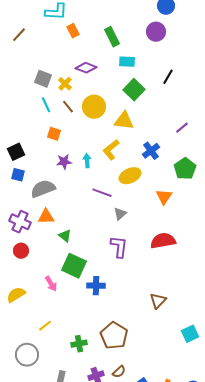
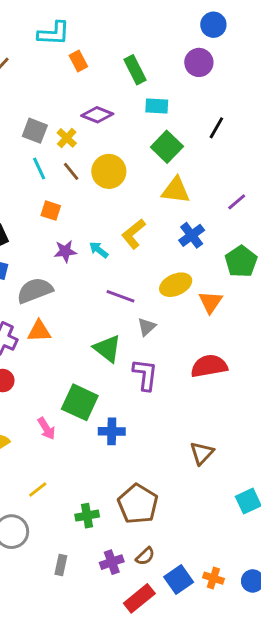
yellow triangle: (124, 121) -> (176, 190), moved
cyan arrow: (87, 161) -> (99, 250), turned -48
yellow ellipse: (130, 176) -> (176, 285), moved
green triangle: (65, 236) -> (107, 349), moved, size x1.5

